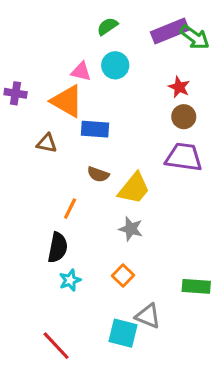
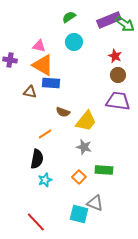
pink triangle: (81, 72) -> (39, 46), moved
blue rectangle: (95, 129) -> (51, 83), moved
orange line: (70, 209) -> (45, 134), turned 32
green rectangle: (196, 286) -> (104, 170), moved

